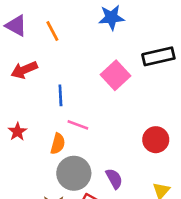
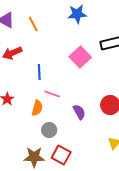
gray circle: (74, 173) -> (49, 130), size x0.6
purple semicircle: (114, 179) -> (79, 112), moved

